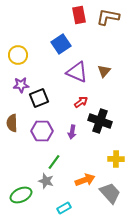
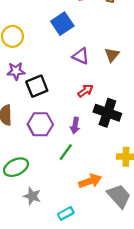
purple triangle: (77, 72) -> (81, 56), size x0.7
green line: (54, 162) -> (66, 152), moved
gray star: (46, 181) -> (32, 196), moved
green ellipse: (21, 195) -> (16, 167), moved

